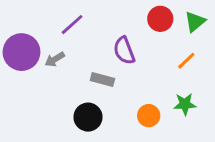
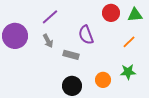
green triangle: (195, 22) -> (135, 15), turned 35
gray arrow: (55, 59) -> (48, 41), moved, turned -88
black circle: (88, 117) -> (72, 86), moved

